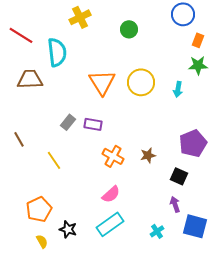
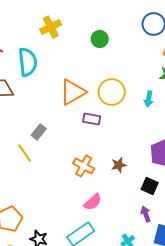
orange triangle: (102, 82) -> (73, 92), turned 32
purple rectangle: (93, 124) -> (92, 119), moved
yellow line: (54, 160) -> (25, 153), moved
pink semicircle: (111, 194) -> (93, 202), moved

